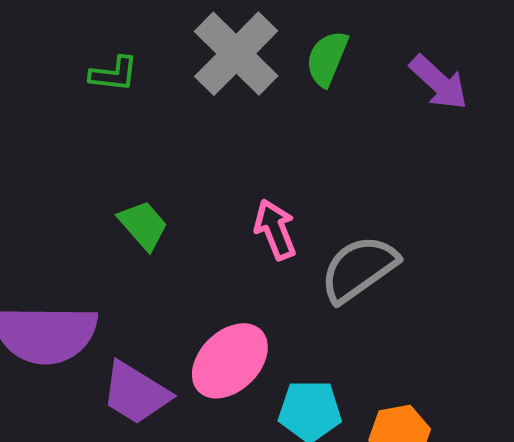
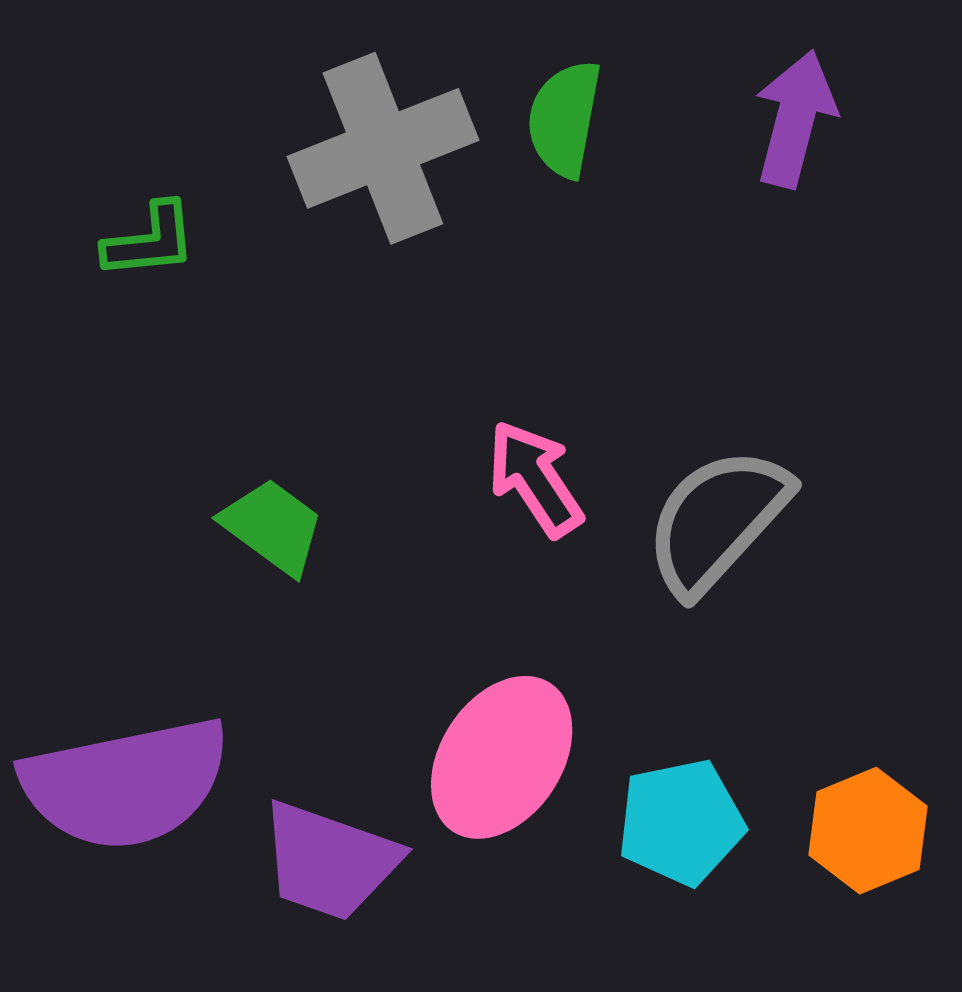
gray cross: (236, 54) -> (383, 148), turned 36
purple arrow: (439, 82) -> (795, 119), turned -106

